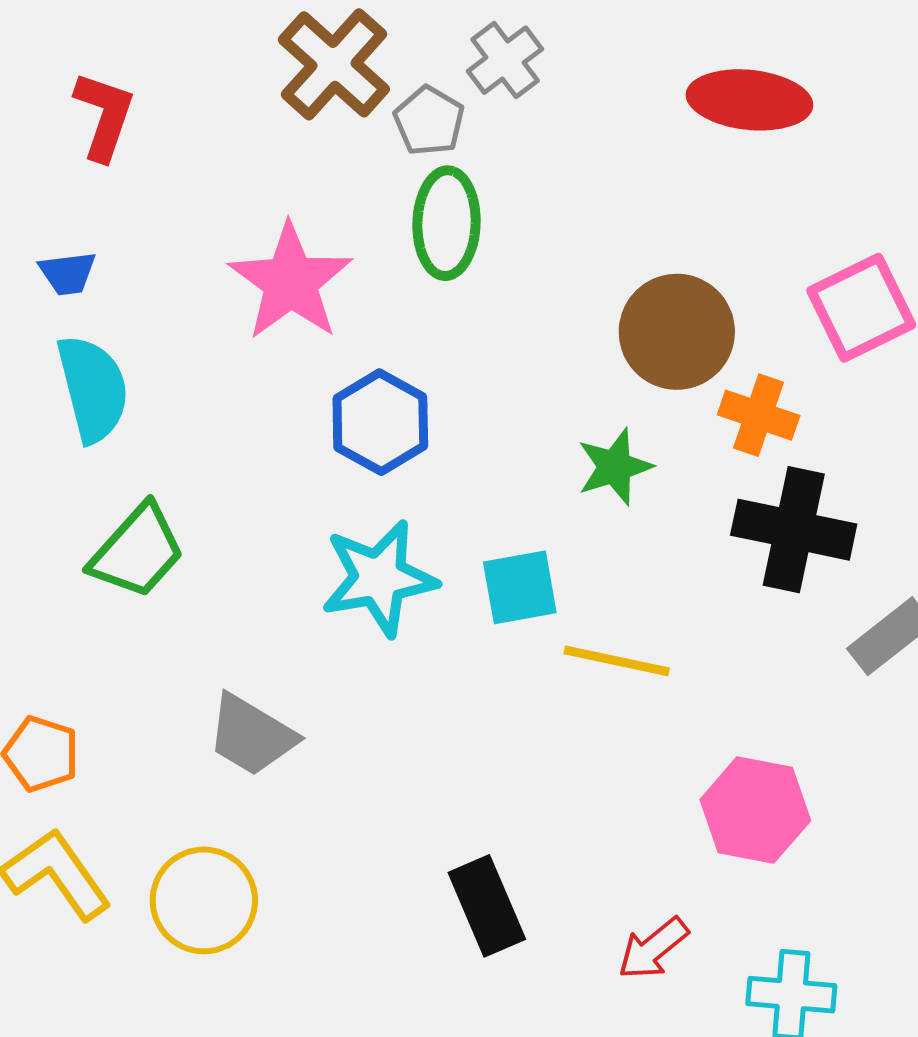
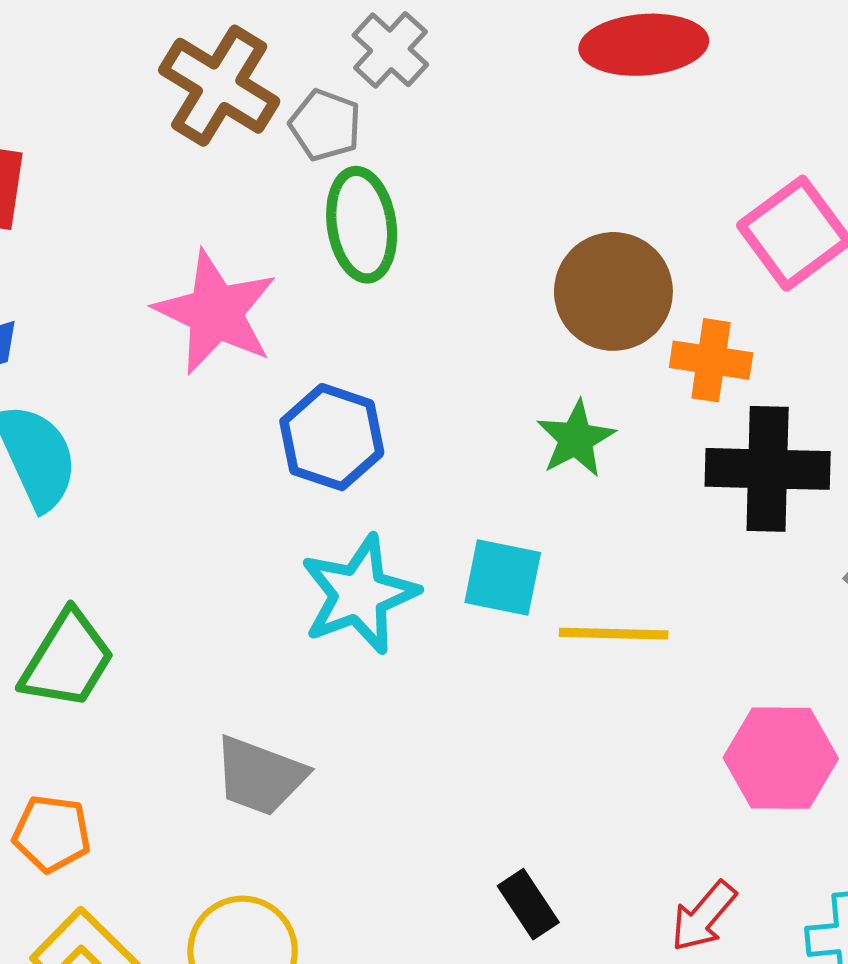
green trapezoid: (137, 551) -> (67, 660), moved
cyan square: (520, 587) -> (503, 578), turned 32
black rectangle: (487, 906) -> (528, 904), size x0.7

